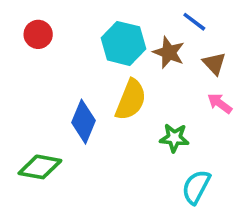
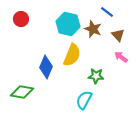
cyan semicircle: (196, 187) -> (84, 100), moved

